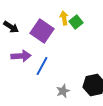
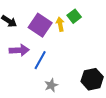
yellow arrow: (64, 18) -> (60, 24), moved
gray star: (63, 91) -> (51, 85), moved

